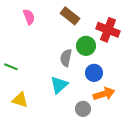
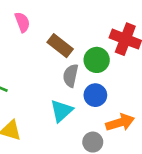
brown rectangle: (70, 16) -> (60, 46), moved
blue circle: (94, 73) -> (95, 95), moved

